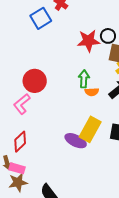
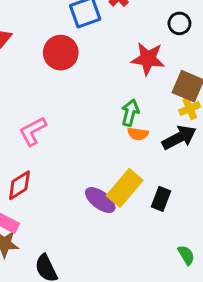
black circle: (108, 36) -> (179, 23), moved
red circle: (35, 81) -> (61, 53), moved

